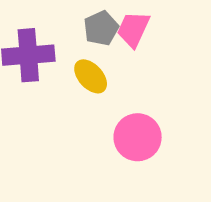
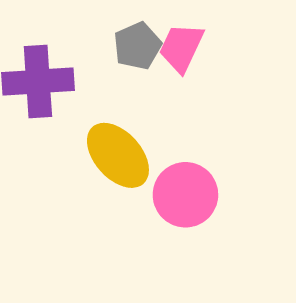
yellow ellipse: (91, 76) -> (118, 155), moved, size x1.4

